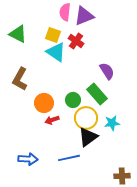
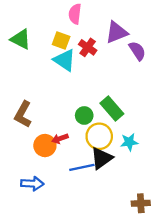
purple triangle: (84, 16) -> (117, 32), moved
purple semicircle: (107, 71) -> (137, 51), moved
brown L-shape: (20, 79) -> (23, 114), moved
orange circle: (44, 103) -> (45, 146), moved
blue line: (69, 158) -> (82, 167), moved

